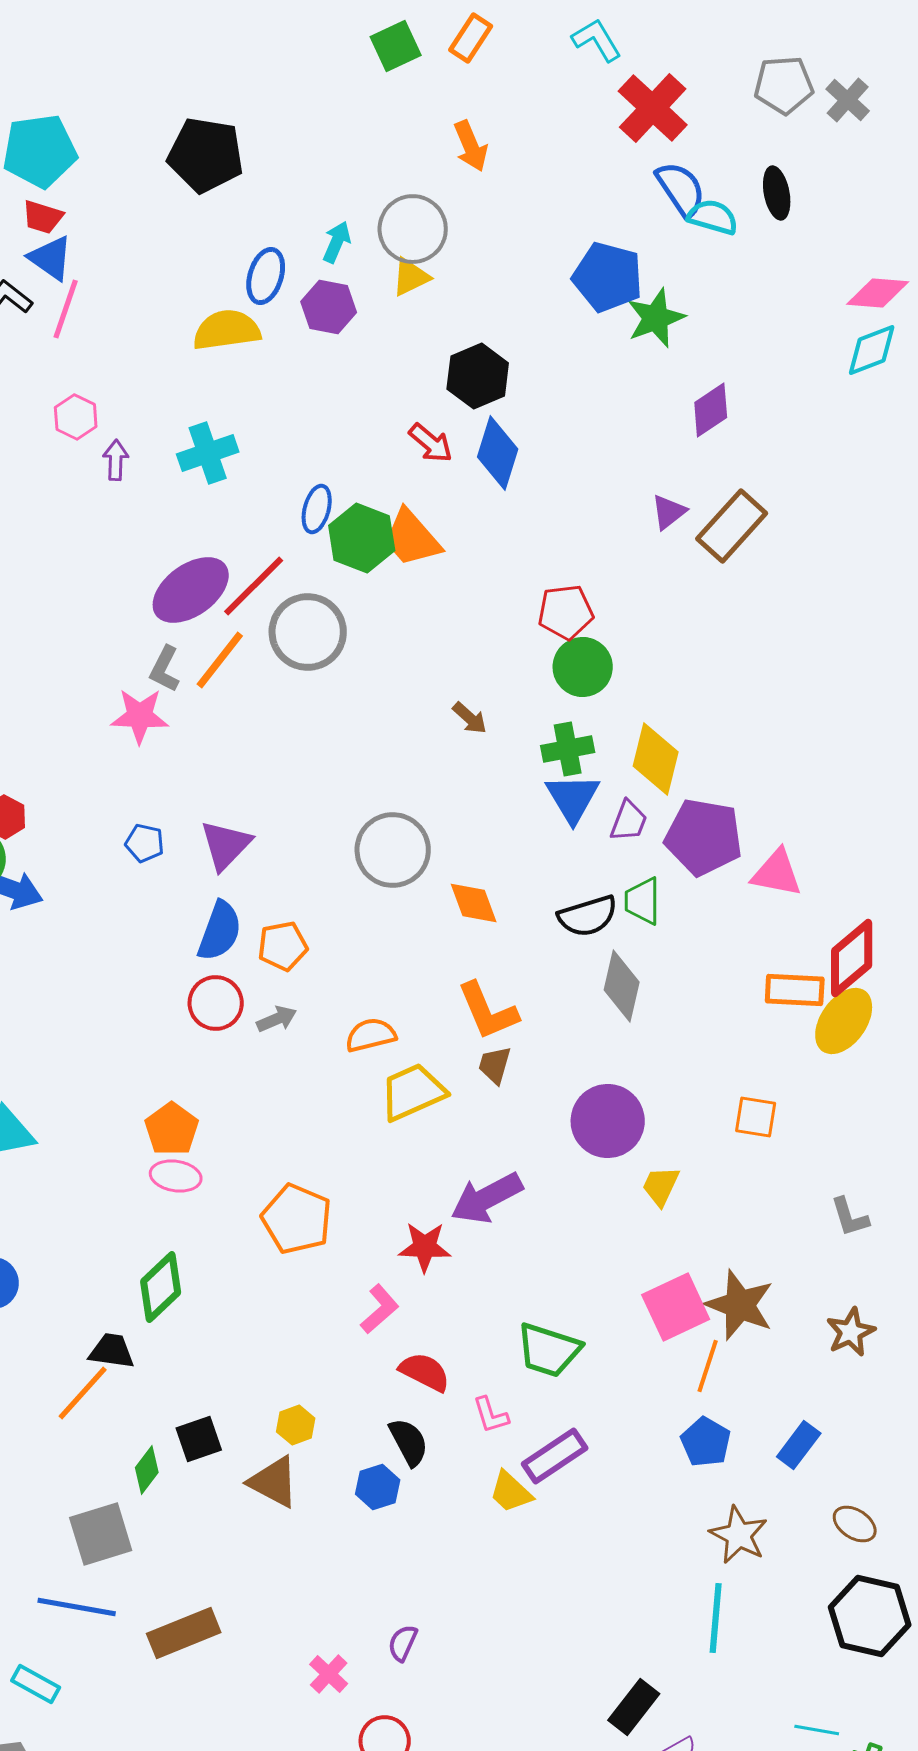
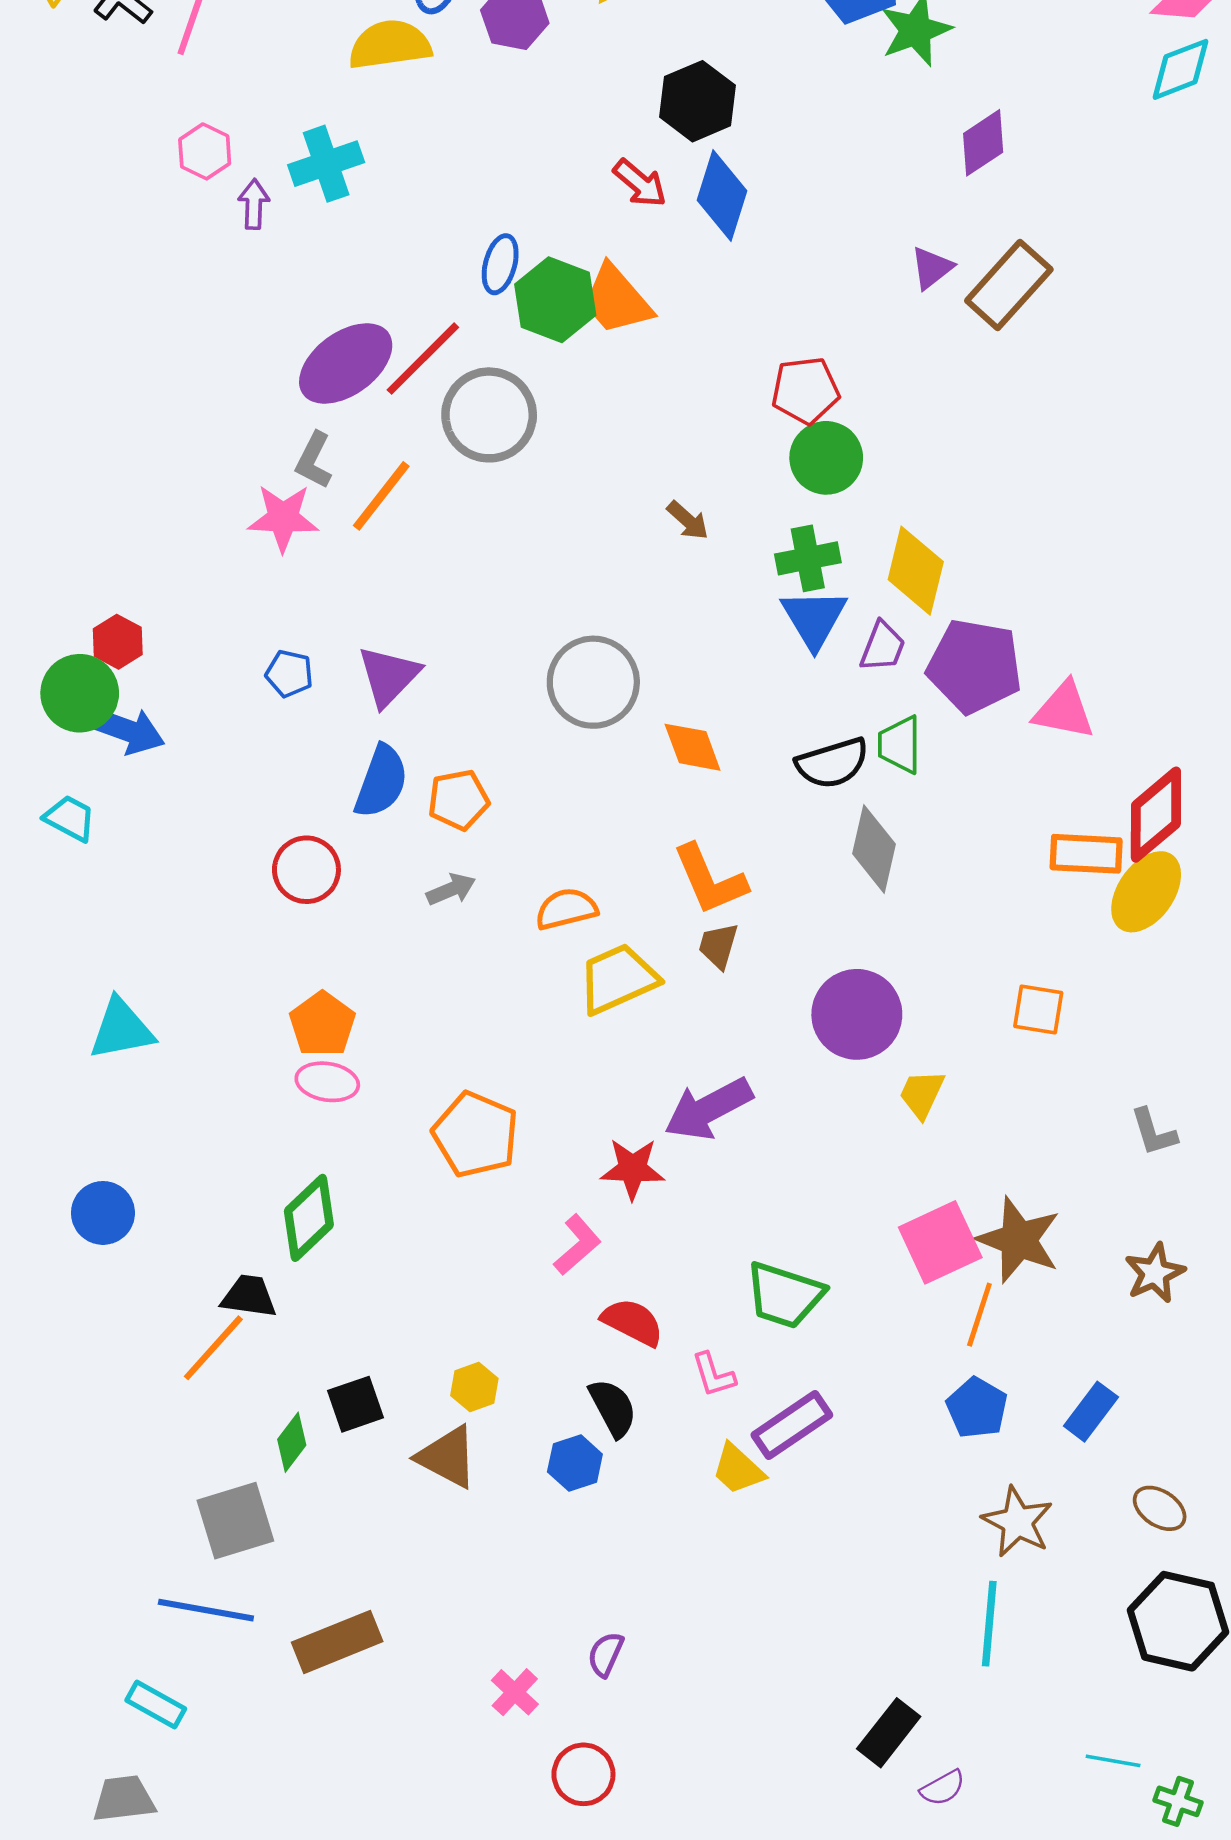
cyan cross: (208, 453) -> (326, 164), moved
orange line: (220, 660) -> (381, 496), moved
red circle: (216, 1003) -> (306, 870), moved

